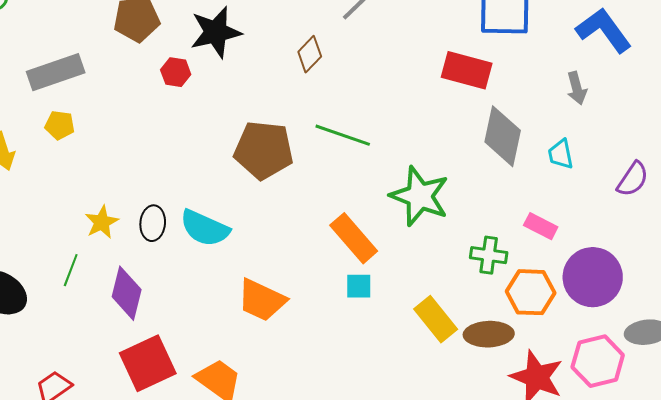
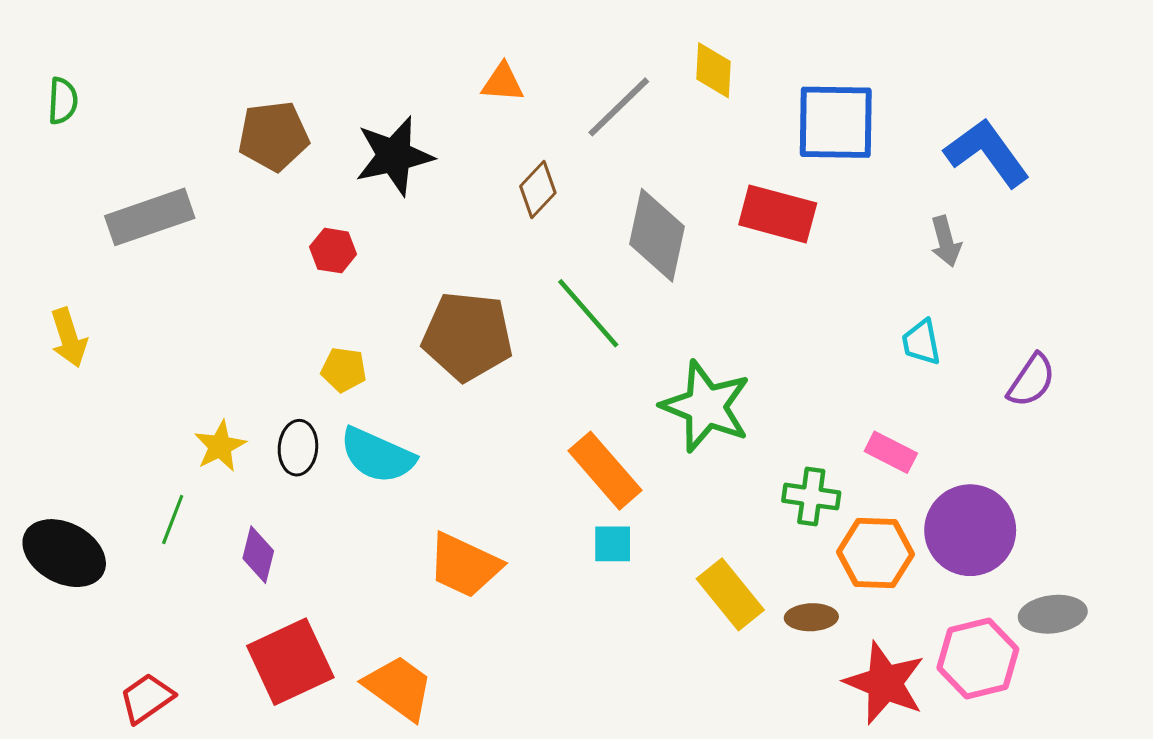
red hexagon: (176, 72) -> (333, 251), moved
yellow pentagon: (60, 125) -> (344, 370), moved
green line: (343, 135) -> (588, 313), turned 30
gray diamond: (503, 136) -> (657, 235), moved
purple diamond: (127, 293) -> (258, 555), size x0.7
brown ellipse: (489, 334) -> (811, 617), size x0.7

